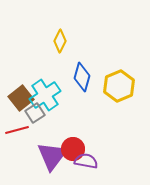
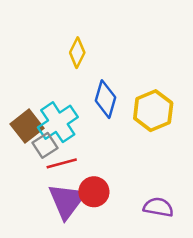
red line: (17, 130) -> (62, 163), moved
purple semicircle: (86, 161) -> (158, 207), moved

